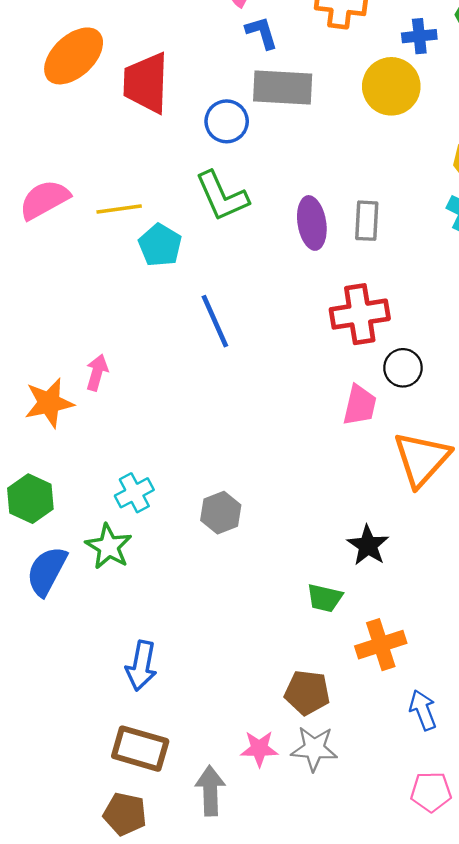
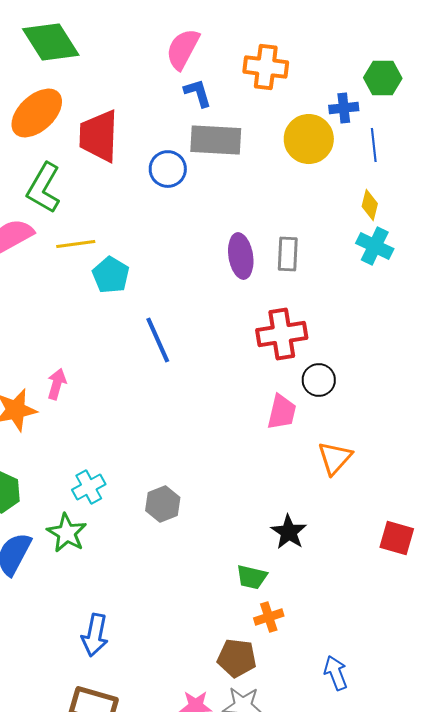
blue cross: (419, 36) -> (344, 108), moved
green L-shape: (222, 196) -> (44, 188), moved, turned 54
orange triangle: (422, 459) -> (335, 458), size x0.7
orange cross: (381, 645) -> (269, 617), moved, size x0.7

